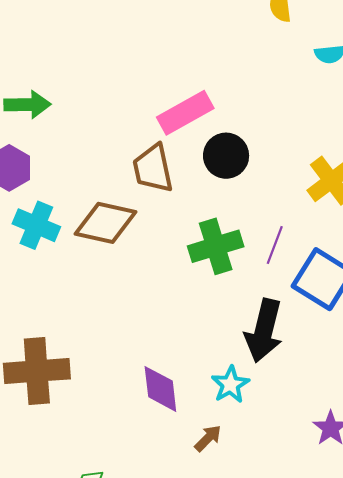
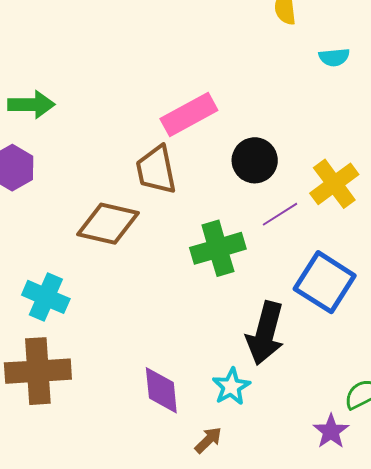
black circle: (226, 156) -> (255, 160), moved
cyan cross: (36, 225) -> (46, 297), moved
purple line: (275, 245) -> (280, 214), moved, turned 36

